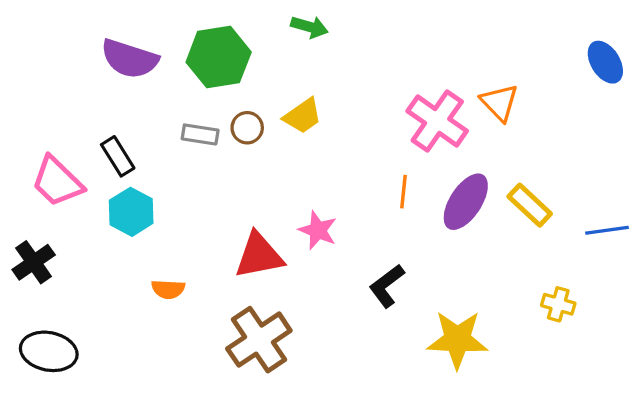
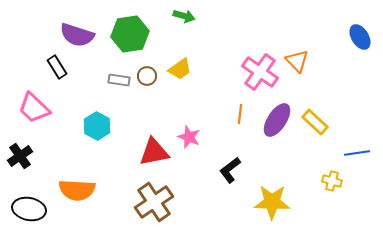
black rectangle: (118, 156) -> (57, 67), moved
cyan hexagon: (131, 212) -> (97, 126), moved
blue line: (607, 230) -> (357, 153), moved
orange semicircle: (168, 289) -> (77, 190), moved, size x1.8

